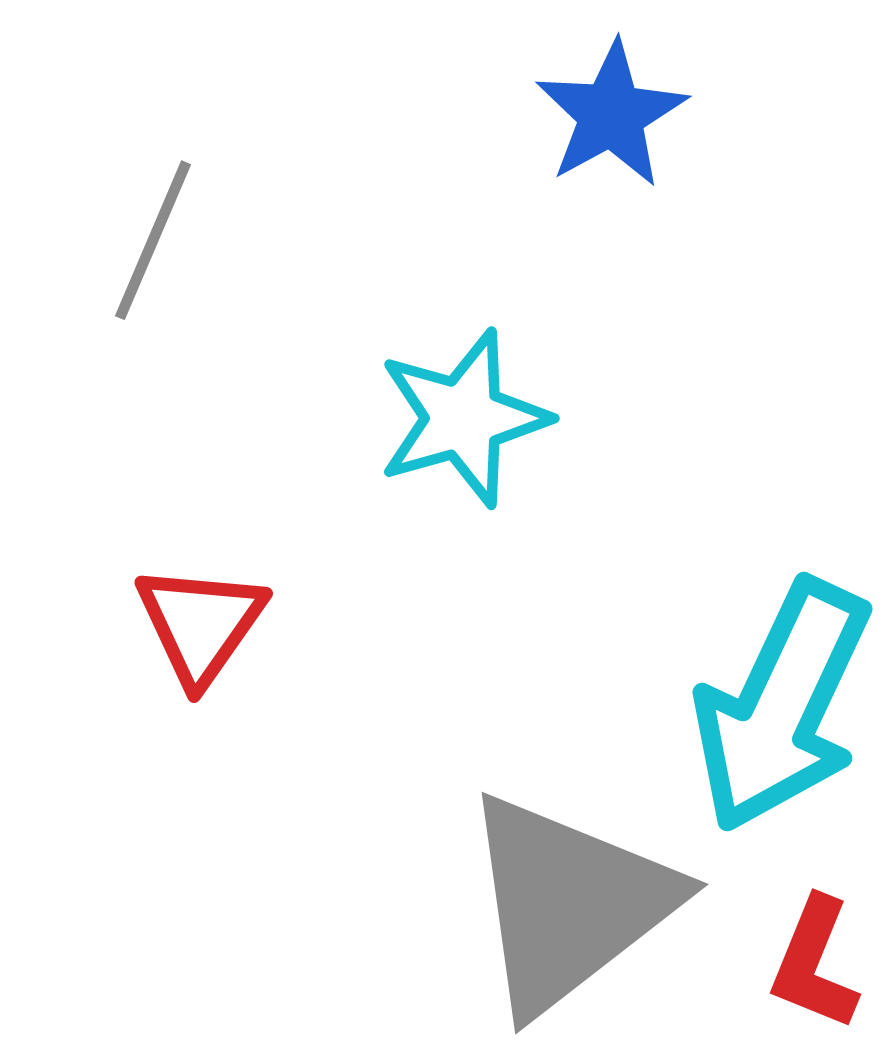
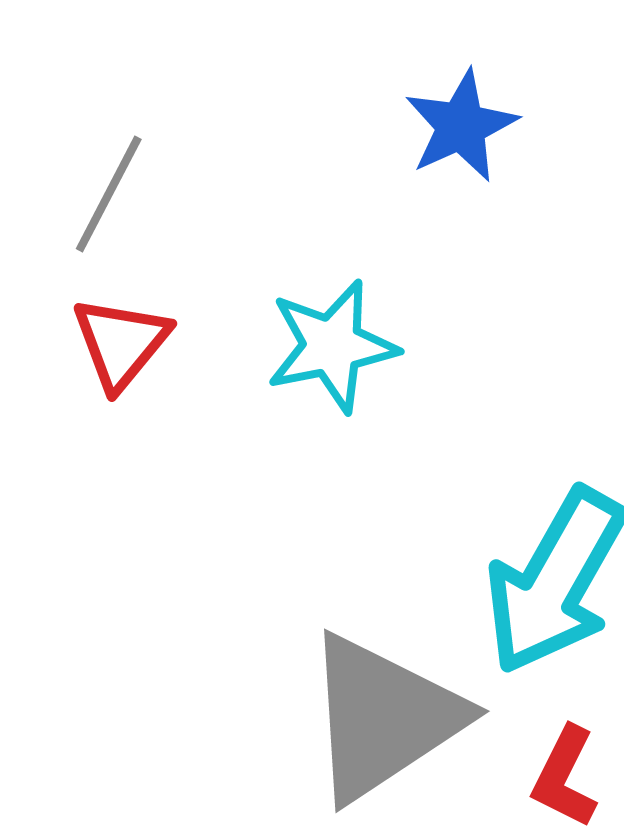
red triangle: (200, 624) -> (121, 343), moved

